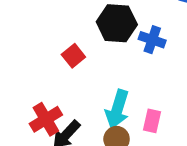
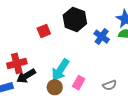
blue cross: (152, 40) -> (102, 37), moved

